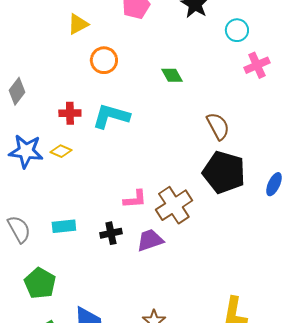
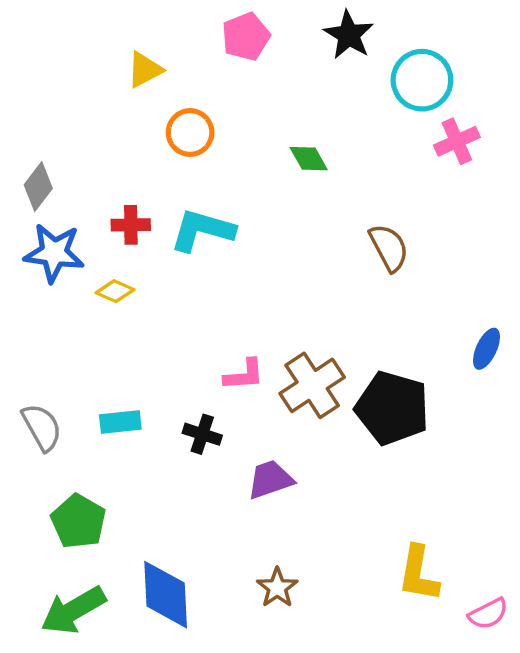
cyan circle: (237, 30) -> (422, 80), size x1.5
blue star: (26, 151) -> (54, 253), moved
black pentagon: (224, 172) -> (392, 408), moved
black cross: (111, 233) -> (202, 434), turned 30
purple trapezoid: (150, 240) -> (270, 480), moved

